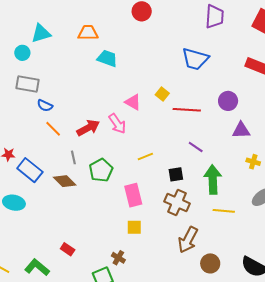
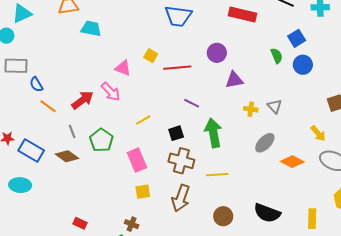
blue semicircle: (45, 106) -> (36, 84), turned 42
yellow line: (224, 211) -> (217, 175), moved
brown arrow: (188, 240) -> (181, 198), moved

